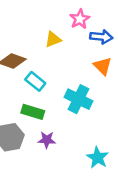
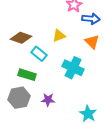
yellow triangle: (53, 39) -> (59, 36), moved
green rectangle: (33, 112) -> (27, 75), moved

